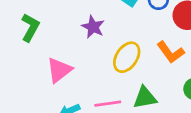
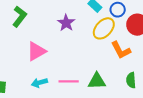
yellow ellipse: (127, 57) -> (104, 28), moved

